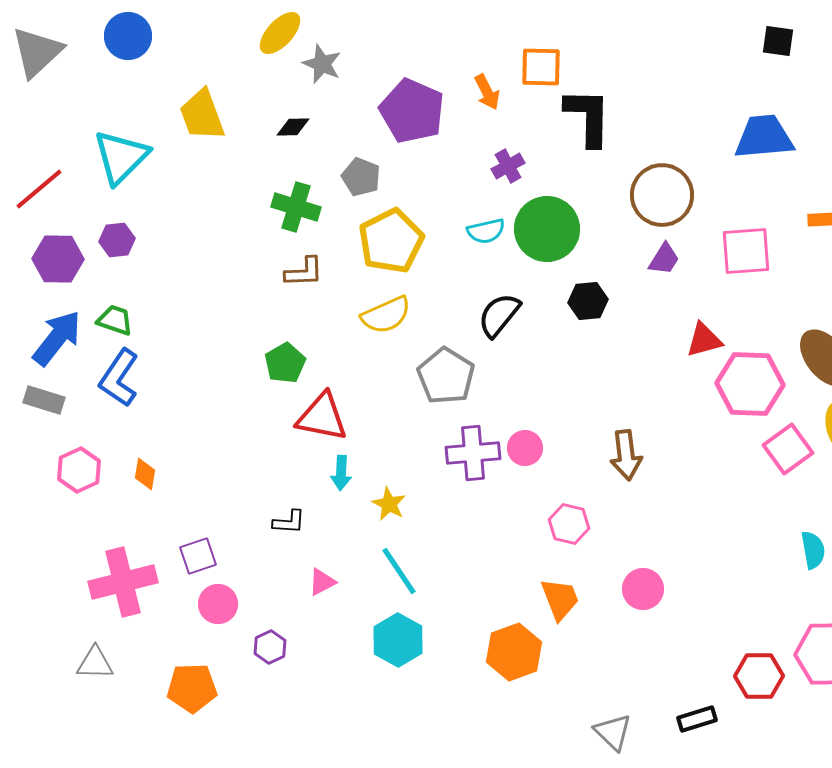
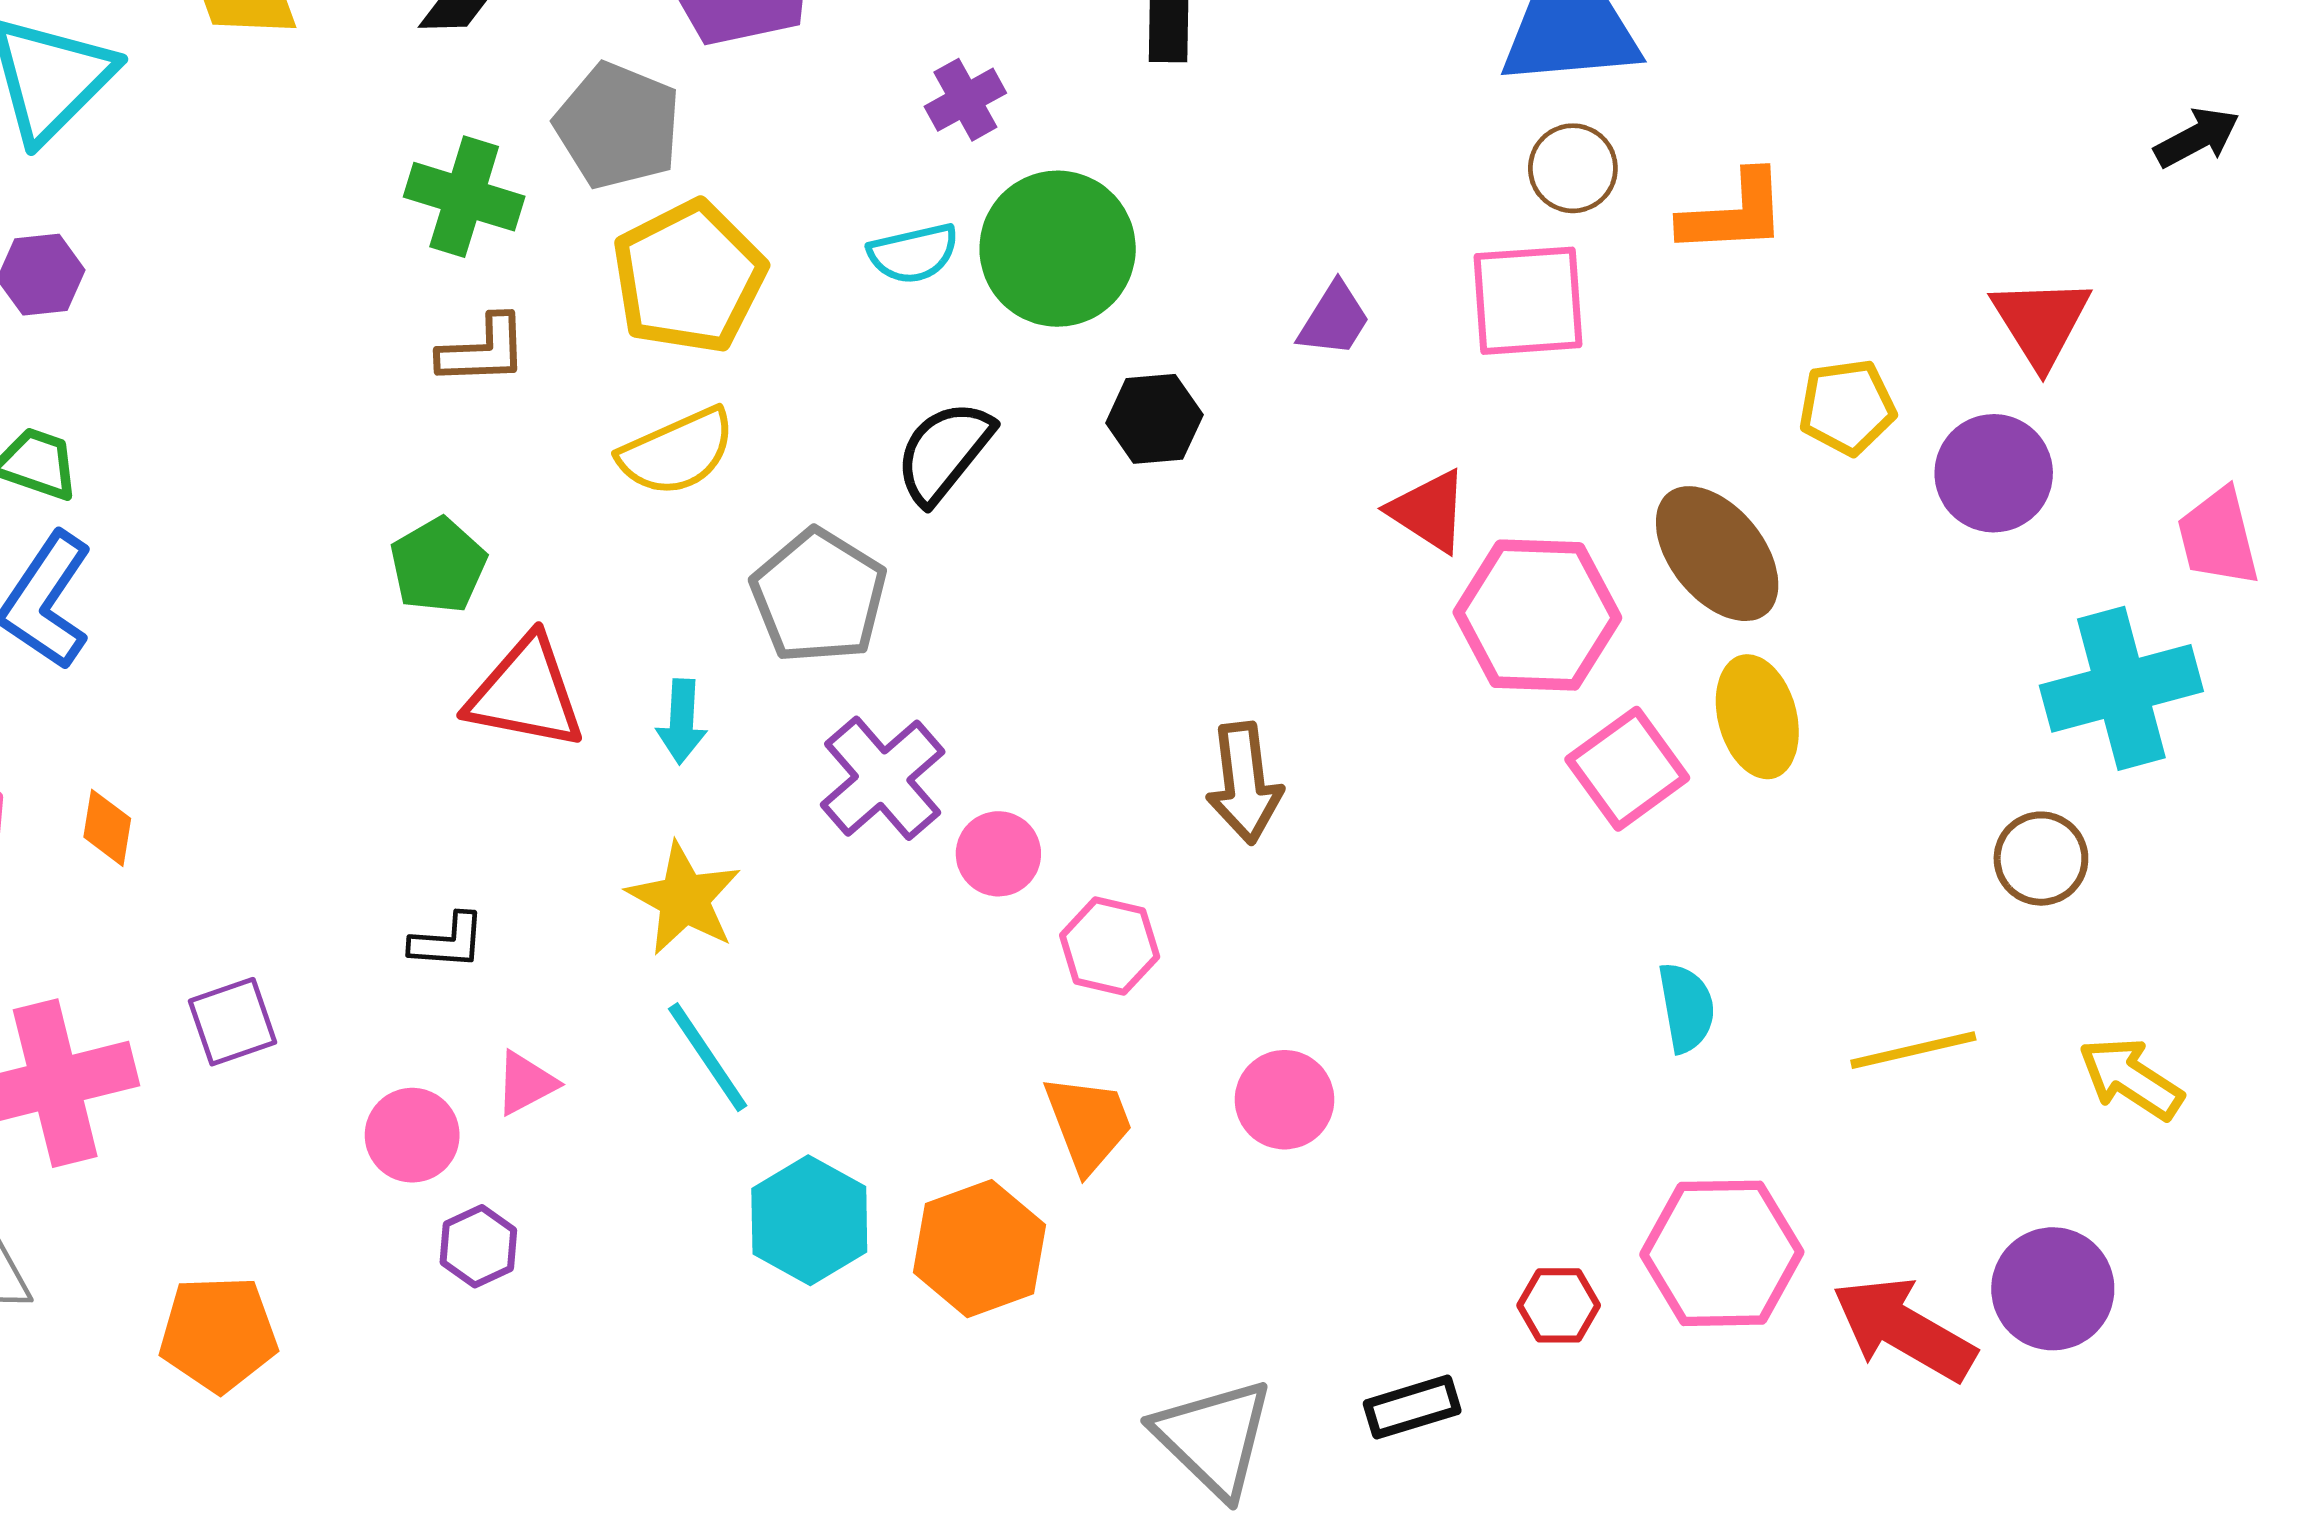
gray pentagon: (361, 177) -> (618, 126), size x1.4
brown circle: (662, 195) -> (1573, 168), moved, size x0.6
red triangle: (704, 340) -> (1429, 511), turned 48
pink circle: (525, 448) -> (998, 854), moved
purple cross: (473, 453) -> (883, 778), turned -36
cyan arrow: (341, 473) -> (682, 721), moved
yellow star: (389, 504) -> (684, 899), size x1.4
pink circle: (218, 604) -> (412, 1135), moved
cyan hexagon: (398, 640) -> (809, 1220), moved
purple hexagon: (270, 647) -> (478, 1246), moved
red hexagon: (759, 676) -> (1559, 1305), size x0.7
gray triangle: (613, 732) -> (1214, 1438), size x1.4

